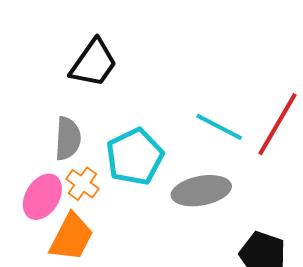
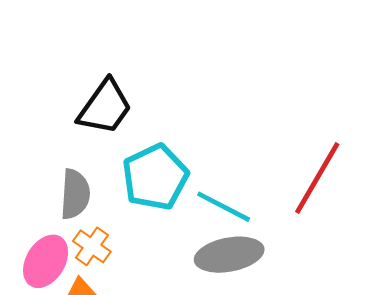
cyan line: (219, 127) -> (224, 207), moved
cyan pentagon: (135, 157) -> (155, 177), moved

